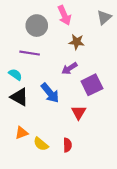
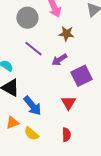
purple line: (30, 53) -> (33, 49), moved, turned 30
blue arrow: (50, 93) -> (32, 106), moved
red semicircle: (67, 145) -> (66, 135), moved

